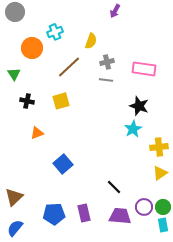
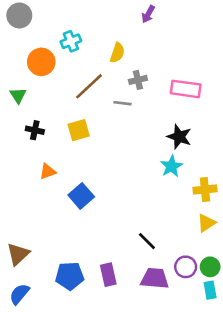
gray line: (106, 80) -> (122, 103), moved
blue square: (63, 164) -> (81, 196), moved

